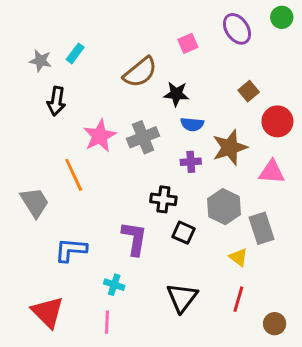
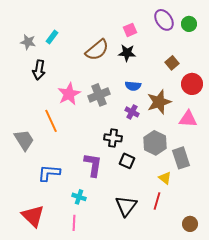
green circle: (282, 17) -> (189, 24), moved
black star: (176, 94) -> (127, 53), moved
purple cross: (191, 162) -> (132, 112), turned 32
red line: (238, 299) -> (157, 201), moved

